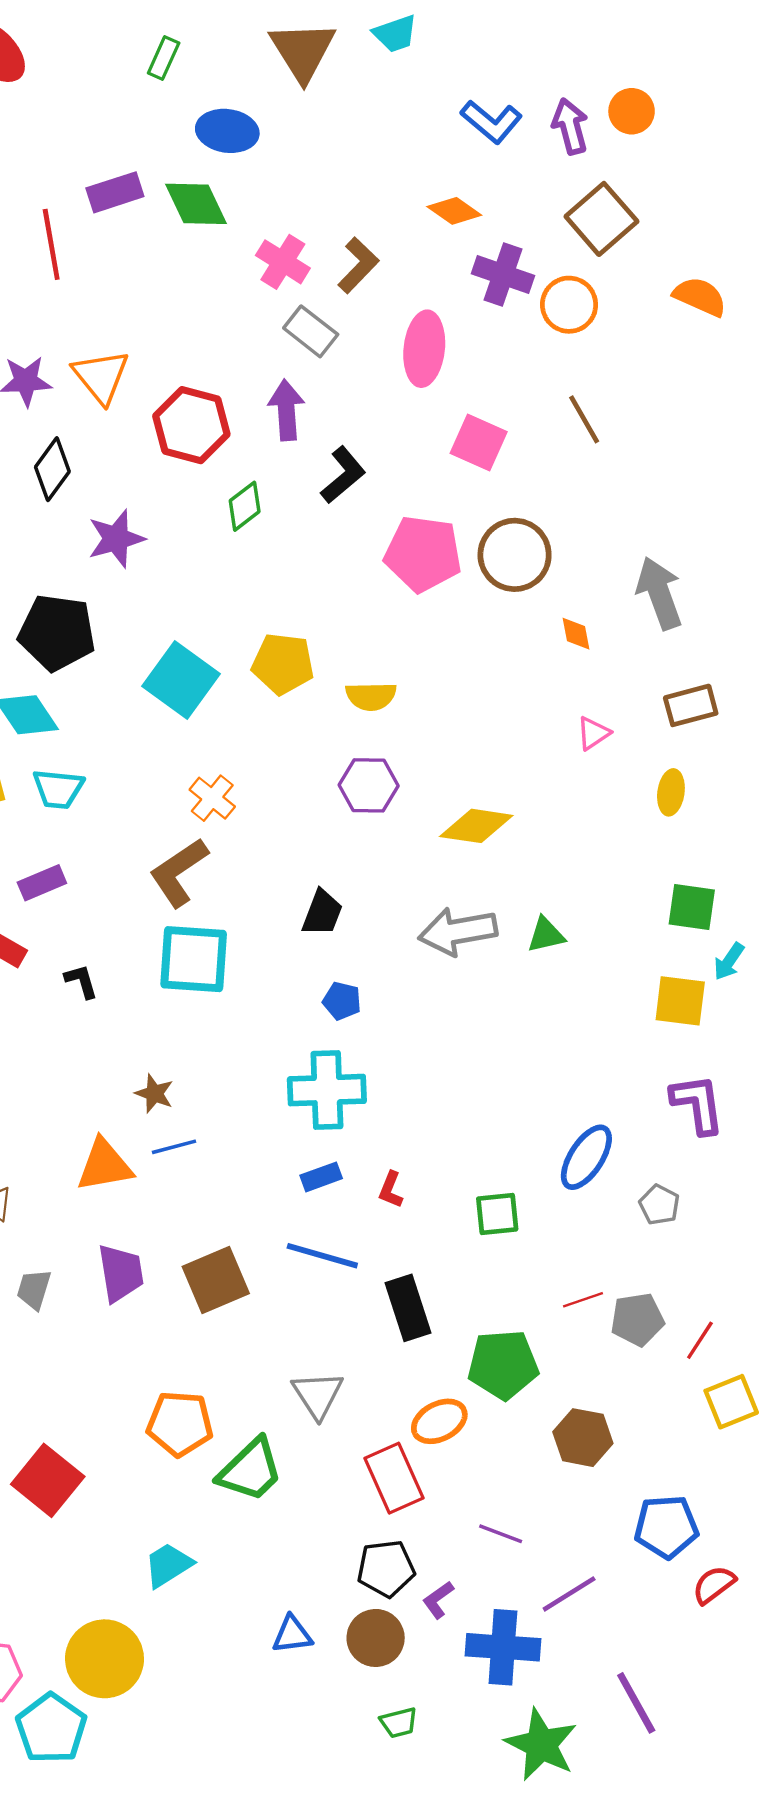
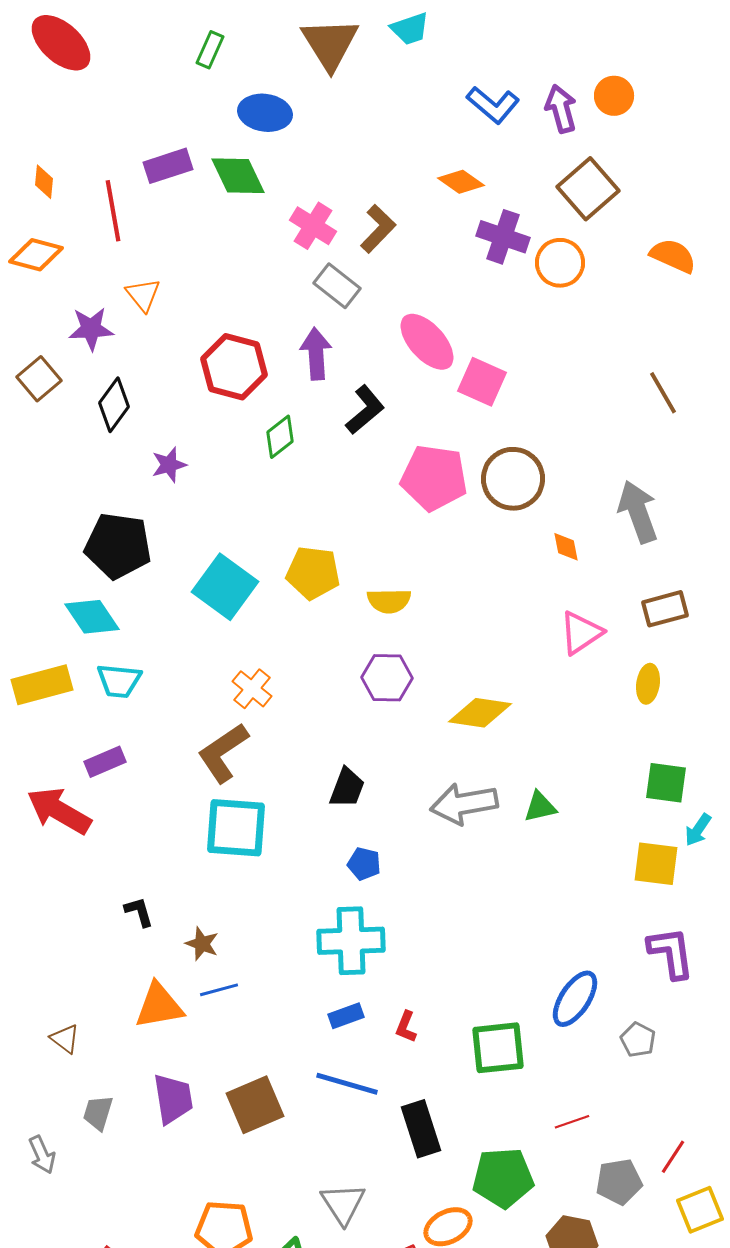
pink ellipse: (424, 349) -> (427, 342), moved, turned -48
orange triangle: (101, 376) -> (143, 295), moved, size x0.7
brown line: (584, 419) -> (663, 393), moved
purple star: (116, 539) -> (169, 465), size x0.7
pink triangle: (593, 733) -> (581, 633), size x1.5
black L-shape: (81, 981) -> (139, 912), moved
green square: (497, 1214) -> (498, 1048), size x1.4
gray pentagon: (637, 1319) -> (619, 1182), moved

